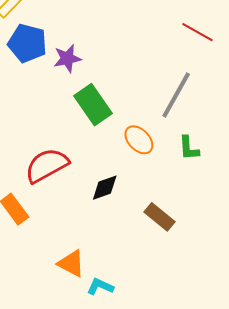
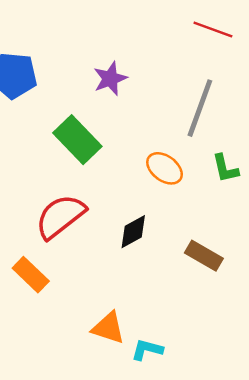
purple star: (67, 58) -> (110, 79), moved
green rectangle: (93, 105) -> (77, 140), moved

